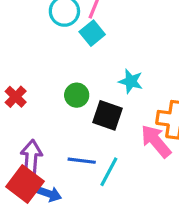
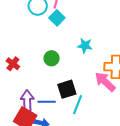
black square: (108, 115) -> (67, 89), moved, turned -30
blue line: (82, 161) -> (47, 102), moved

